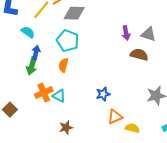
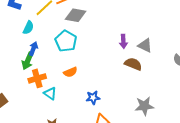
cyan semicircle: (28, 32) -> (28, 28), turned 72
orange semicircle: (63, 65) -> (70, 72), moved, turned -136
orange cross: (44, 93) -> (37, 78), moved

